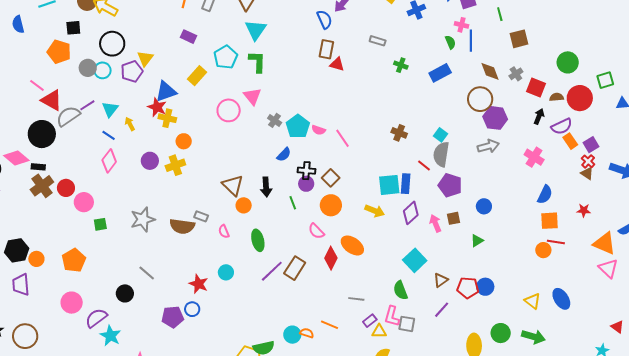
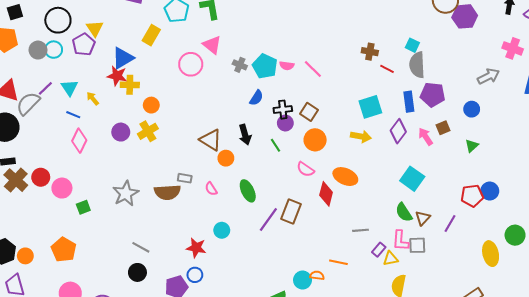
gray arrow: (488, 146) -> (488, 76), moved
red line: (424, 166) -> (387, 69), moved
blue rectangle: (406, 184) -> (409, 102), moved
brown triangle: (441, 280) -> (423, 218), moved
black circle: (125, 293) -> (137, 272), moved

